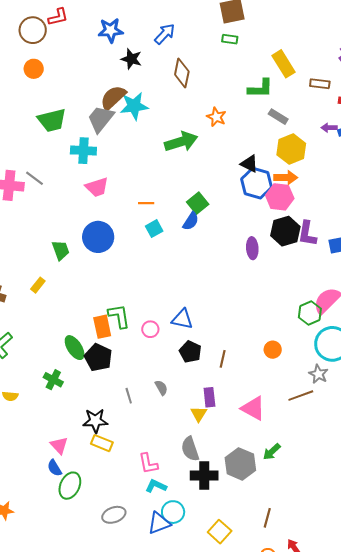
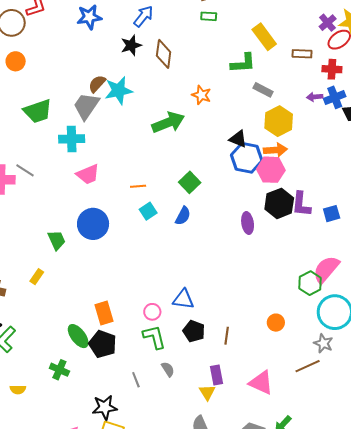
black star: (131, 59) -> (131, 45), moved, turned -30
brown semicircle: (113, 98) -> (97, 84), size x0.7
blue semicircle: (191, 221) -> (183, 216), moved
green L-shape: (119, 316) -> (154, 337), moved

